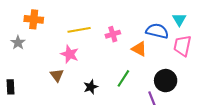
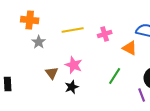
gray star: (18, 43) -> (39, 42), moved
pink star: (70, 54) -> (74, 65), moved
black star: (91, 87) -> (72, 87), moved

